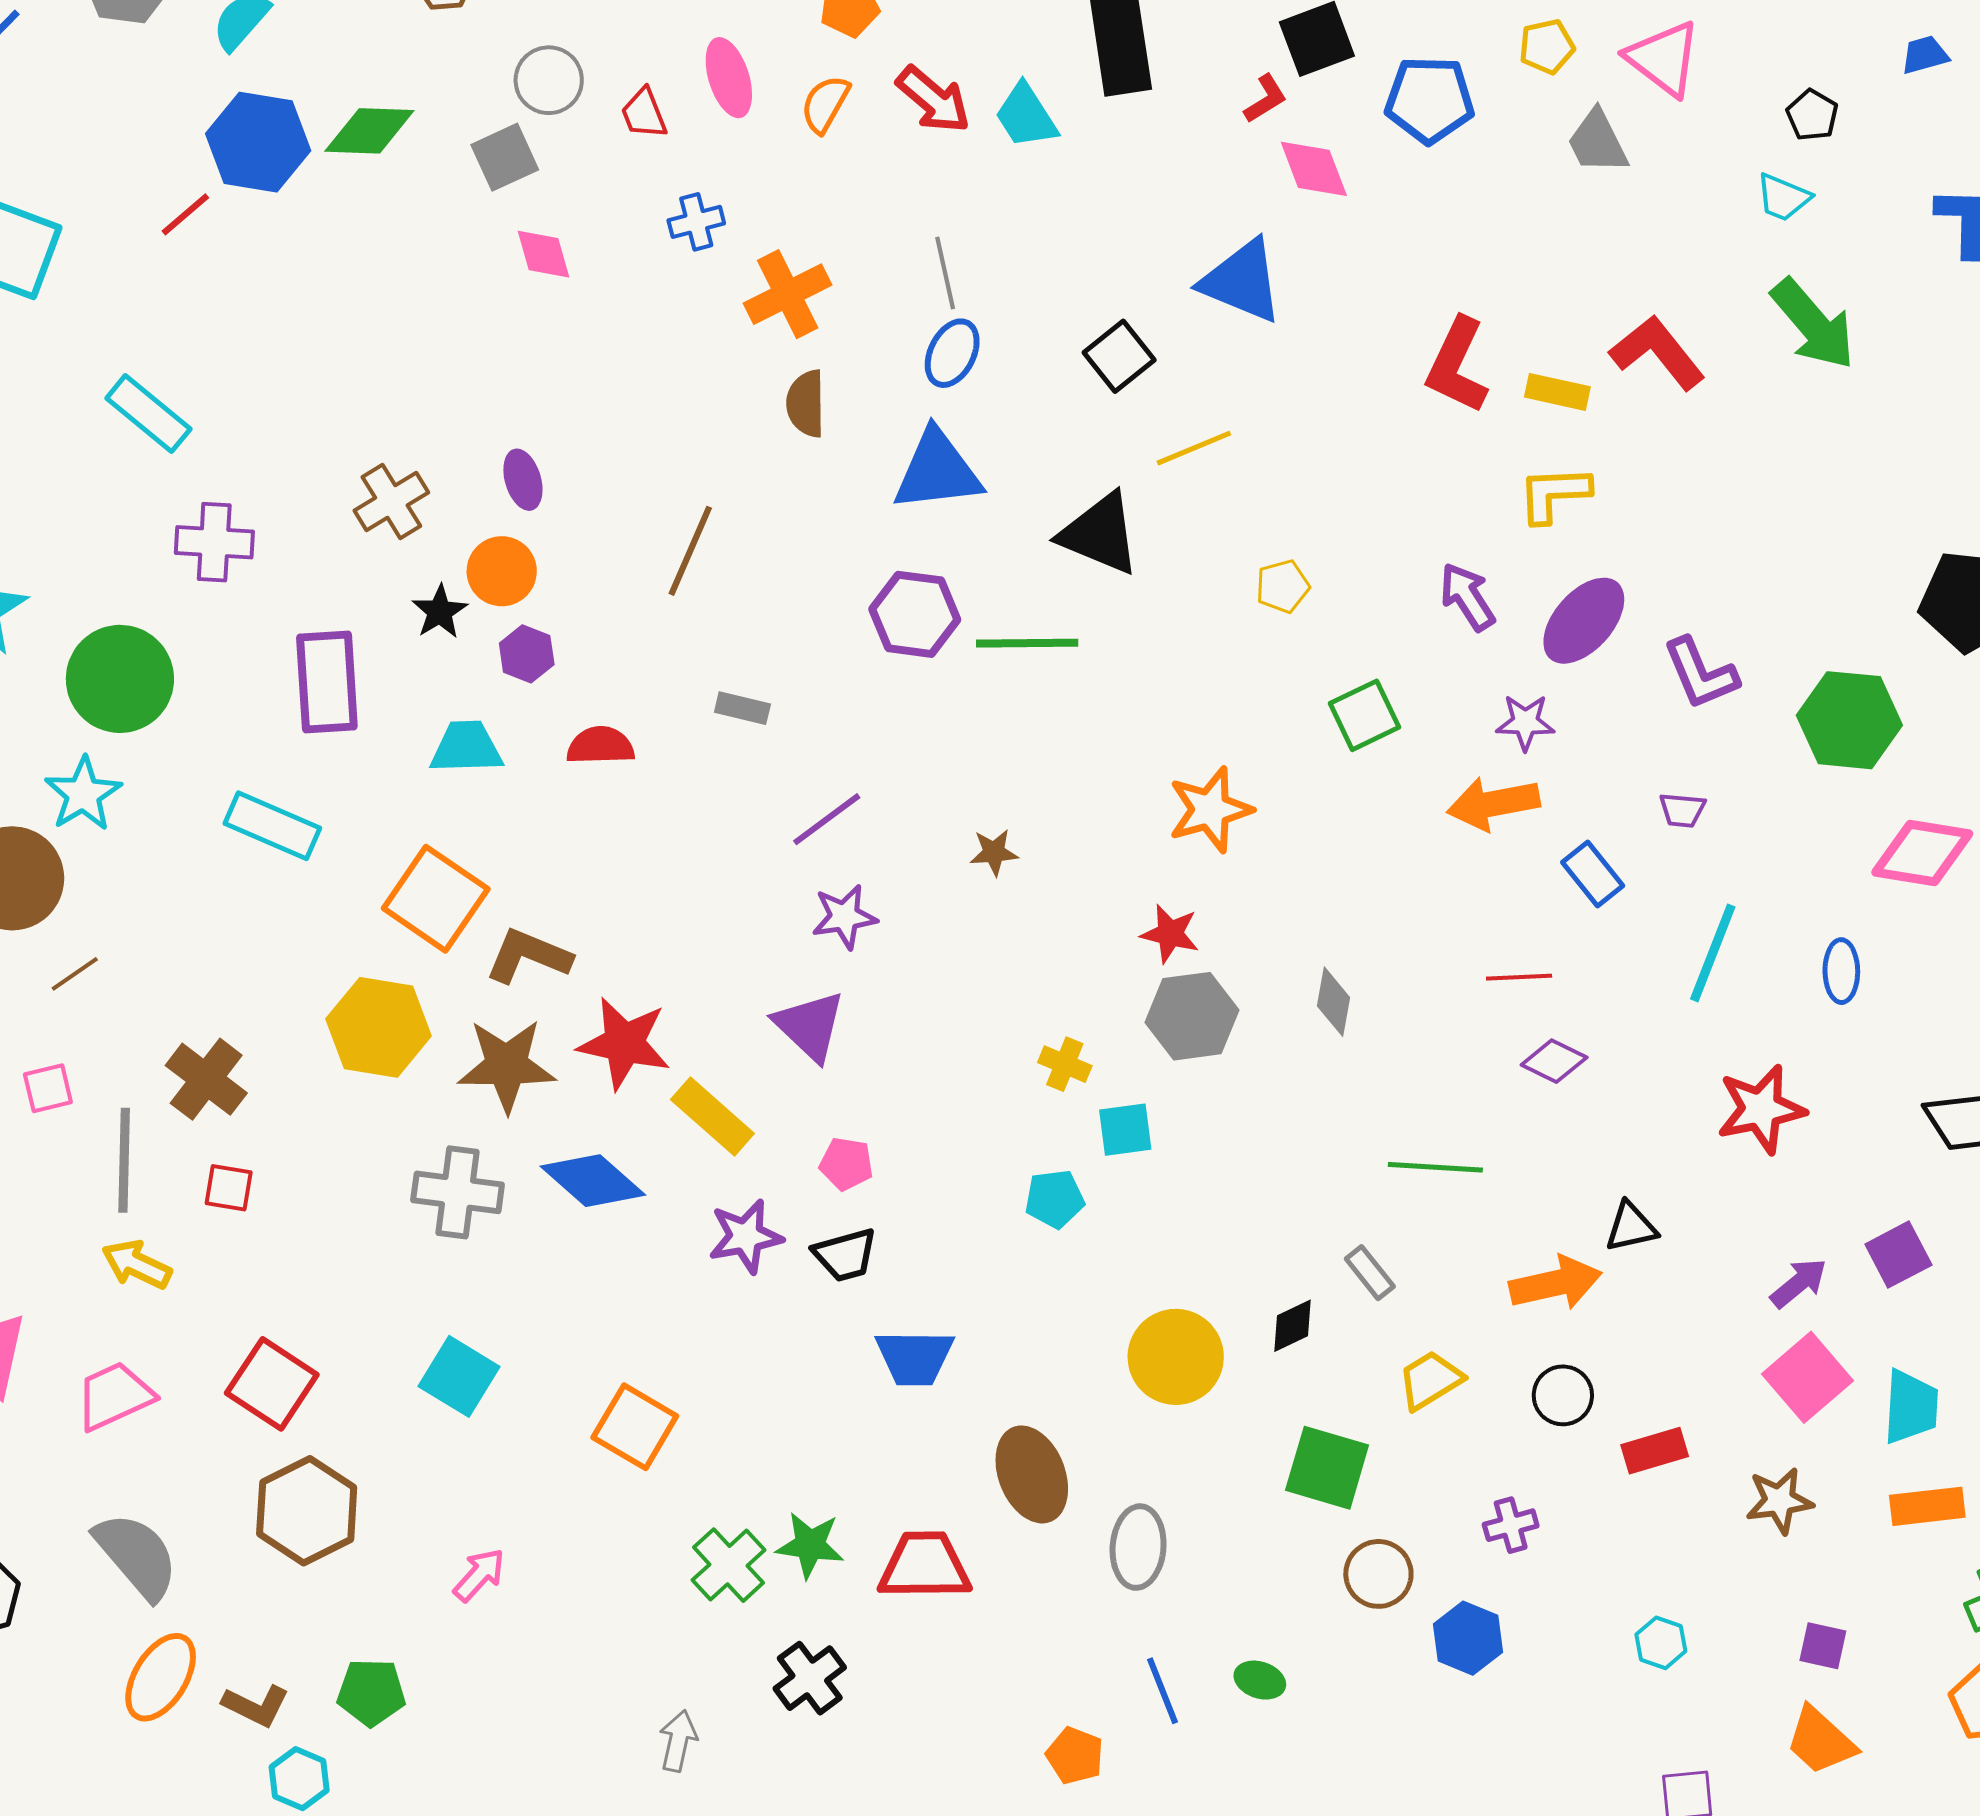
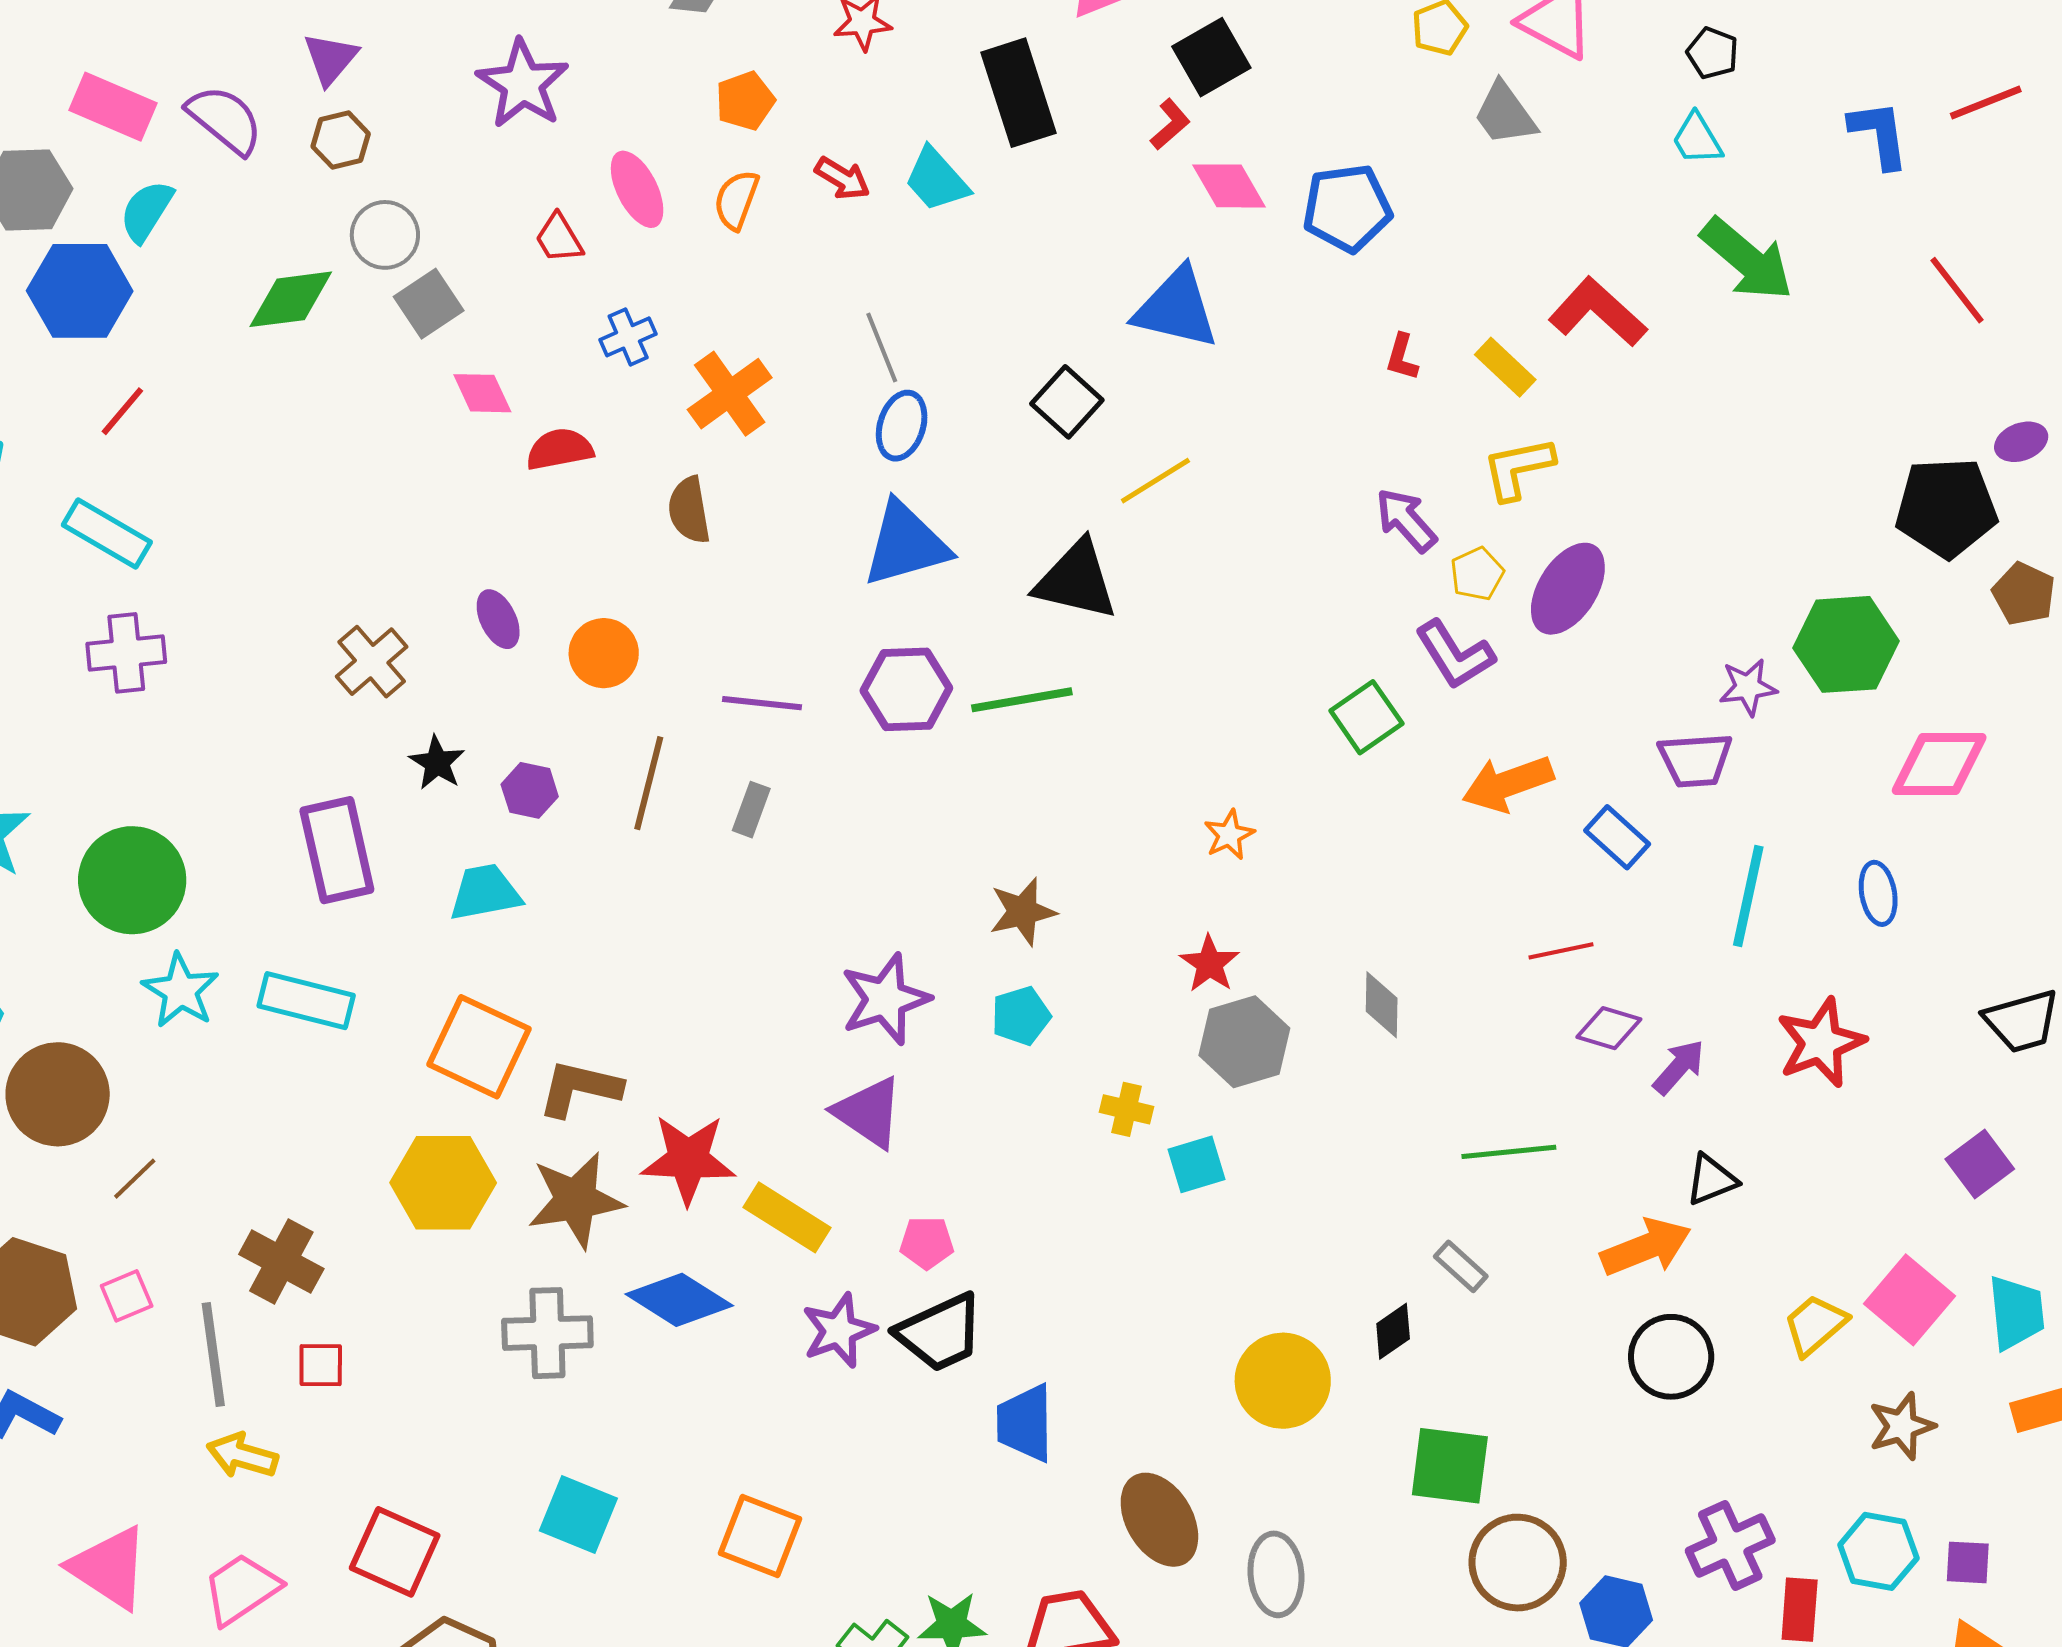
gray circle: (549, 80) -> (385, 235), moved
red arrow: (933, 100) -> (842, 178), size x0.7
blue pentagon: (1429, 100) -> (1347, 208), moved
blue hexagon: (258, 142) -> (80, 291), moved
cyan trapezoid: (1783, 197) -> (1697, 139), turned 46
red L-shape: (1457, 365) -> (1402, 357), size x0.5
yellow rectangle: (1557, 392) -> (1505, 367), turned 40
brown semicircle: (806, 404) -> (689, 510), moved
cyan rectangle: (148, 414) -> (107, 533), moved
purple cross: (214, 542) -> (126, 653), moved
brown line: (690, 551) -> (649, 783), moved
orange circle: (502, 571) -> (604, 653), moved
yellow pentagon: (1283, 586) -> (1477, 574), moved
purple arrow: (1467, 597) -> (1406, 520), moved
purple L-shape: (1701, 674) -> (1455, 655), moved
gray rectangle: (742, 708) -> (751, 810), turned -74
purple star: (1525, 722) -> (1748, 687), moved
red semicircle: (600, 746) -> (560, 449), moved
cyan star: (83, 794) -> (181, 991), moved
orange star: (1210, 810) -> (1229, 835), size x0.6
purple trapezoid: (1682, 810) -> (1695, 760), size x1.6
purple line: (827, 819) -> (762, 703), moved, turned 52
brown star: (994, 852) -> (1023, 912), size x1.4
purple star: (844, 917) -> (885, 999), size x1.4
red star: (1170, 934) -> (1209, 964), turned 30
cyan pentagon: (1055, 1199) -> (1021, 1016), moved
black trapezoid: (845, 1255) -> (940, 1333), size x1.4
purple arrow: (1799, 1283) -> (1679, 1067), moved
blue trapezoid: (915, 1358) -> (1025, 1423), turned 98
yellow trapezoid: (1430, 1380) -> (1815, 1325), moved
black circle: (1563, 1395) -> (1671, 1357), size x1.4
red rectangle: (1655, 1451) -> (1800, 1610), moved, turned -60
purple cross: (1511, 1525) -> (1730, 1545), moved, size x1.6
brown circle: (1378, 1574) -> (1518, 1563), size x1.4
cyan hexagon: (1661, 1643) -> (1878, 1551), moved, size x1.5

